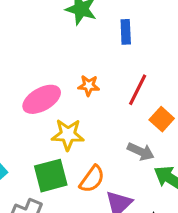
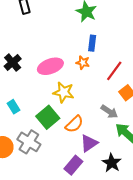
blue rectangle: (126, 32) -> (92, 43), moved
green square: (51, 176) -> (48, 117), turned -35

